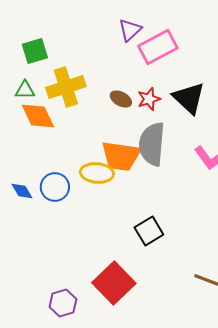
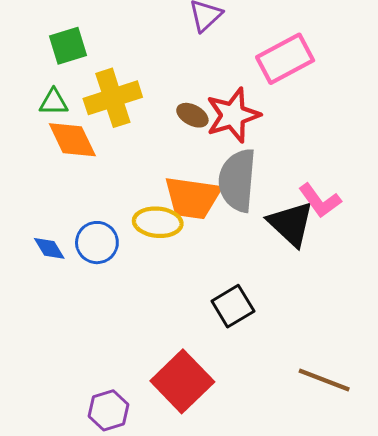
pink rectangle: (158, 47) -> (285, 59), moved
black triangle: (189, 98) -> (291, 224), moved
red star: (149, 99) -> (233, 115), size x1.6

